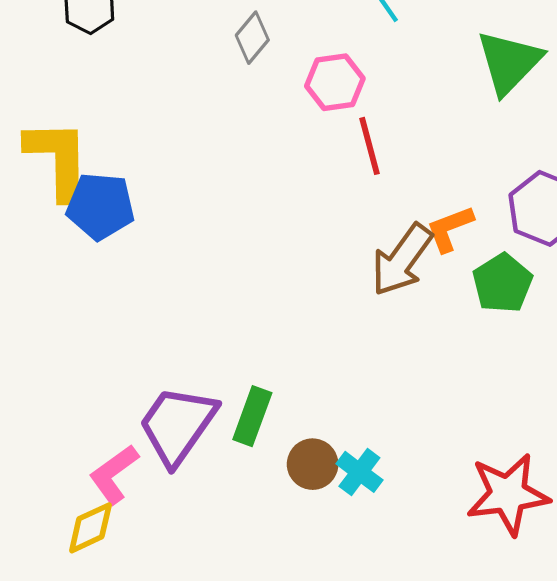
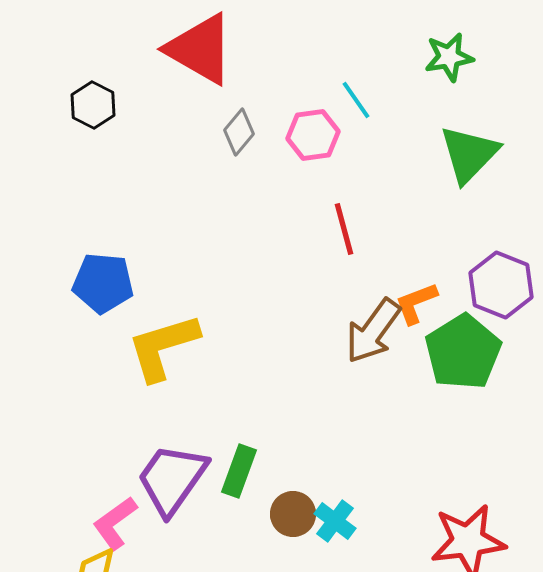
pink hexagon: (335, 82) -> (313, 135), moved
yellow L-shape: (58, 159) -> (163, 347), moved, turned -106
green pentagon: (502, 283) -> (463, 352), size x1.4

